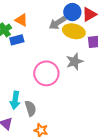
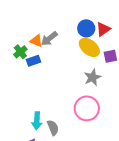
gray arrow: (57, 23) -> (49, 39), moved
yellow ellipse: (74, 31) -> (89, 47), turned 30
pink circle: (46, 73) -> (87, 108), moved

